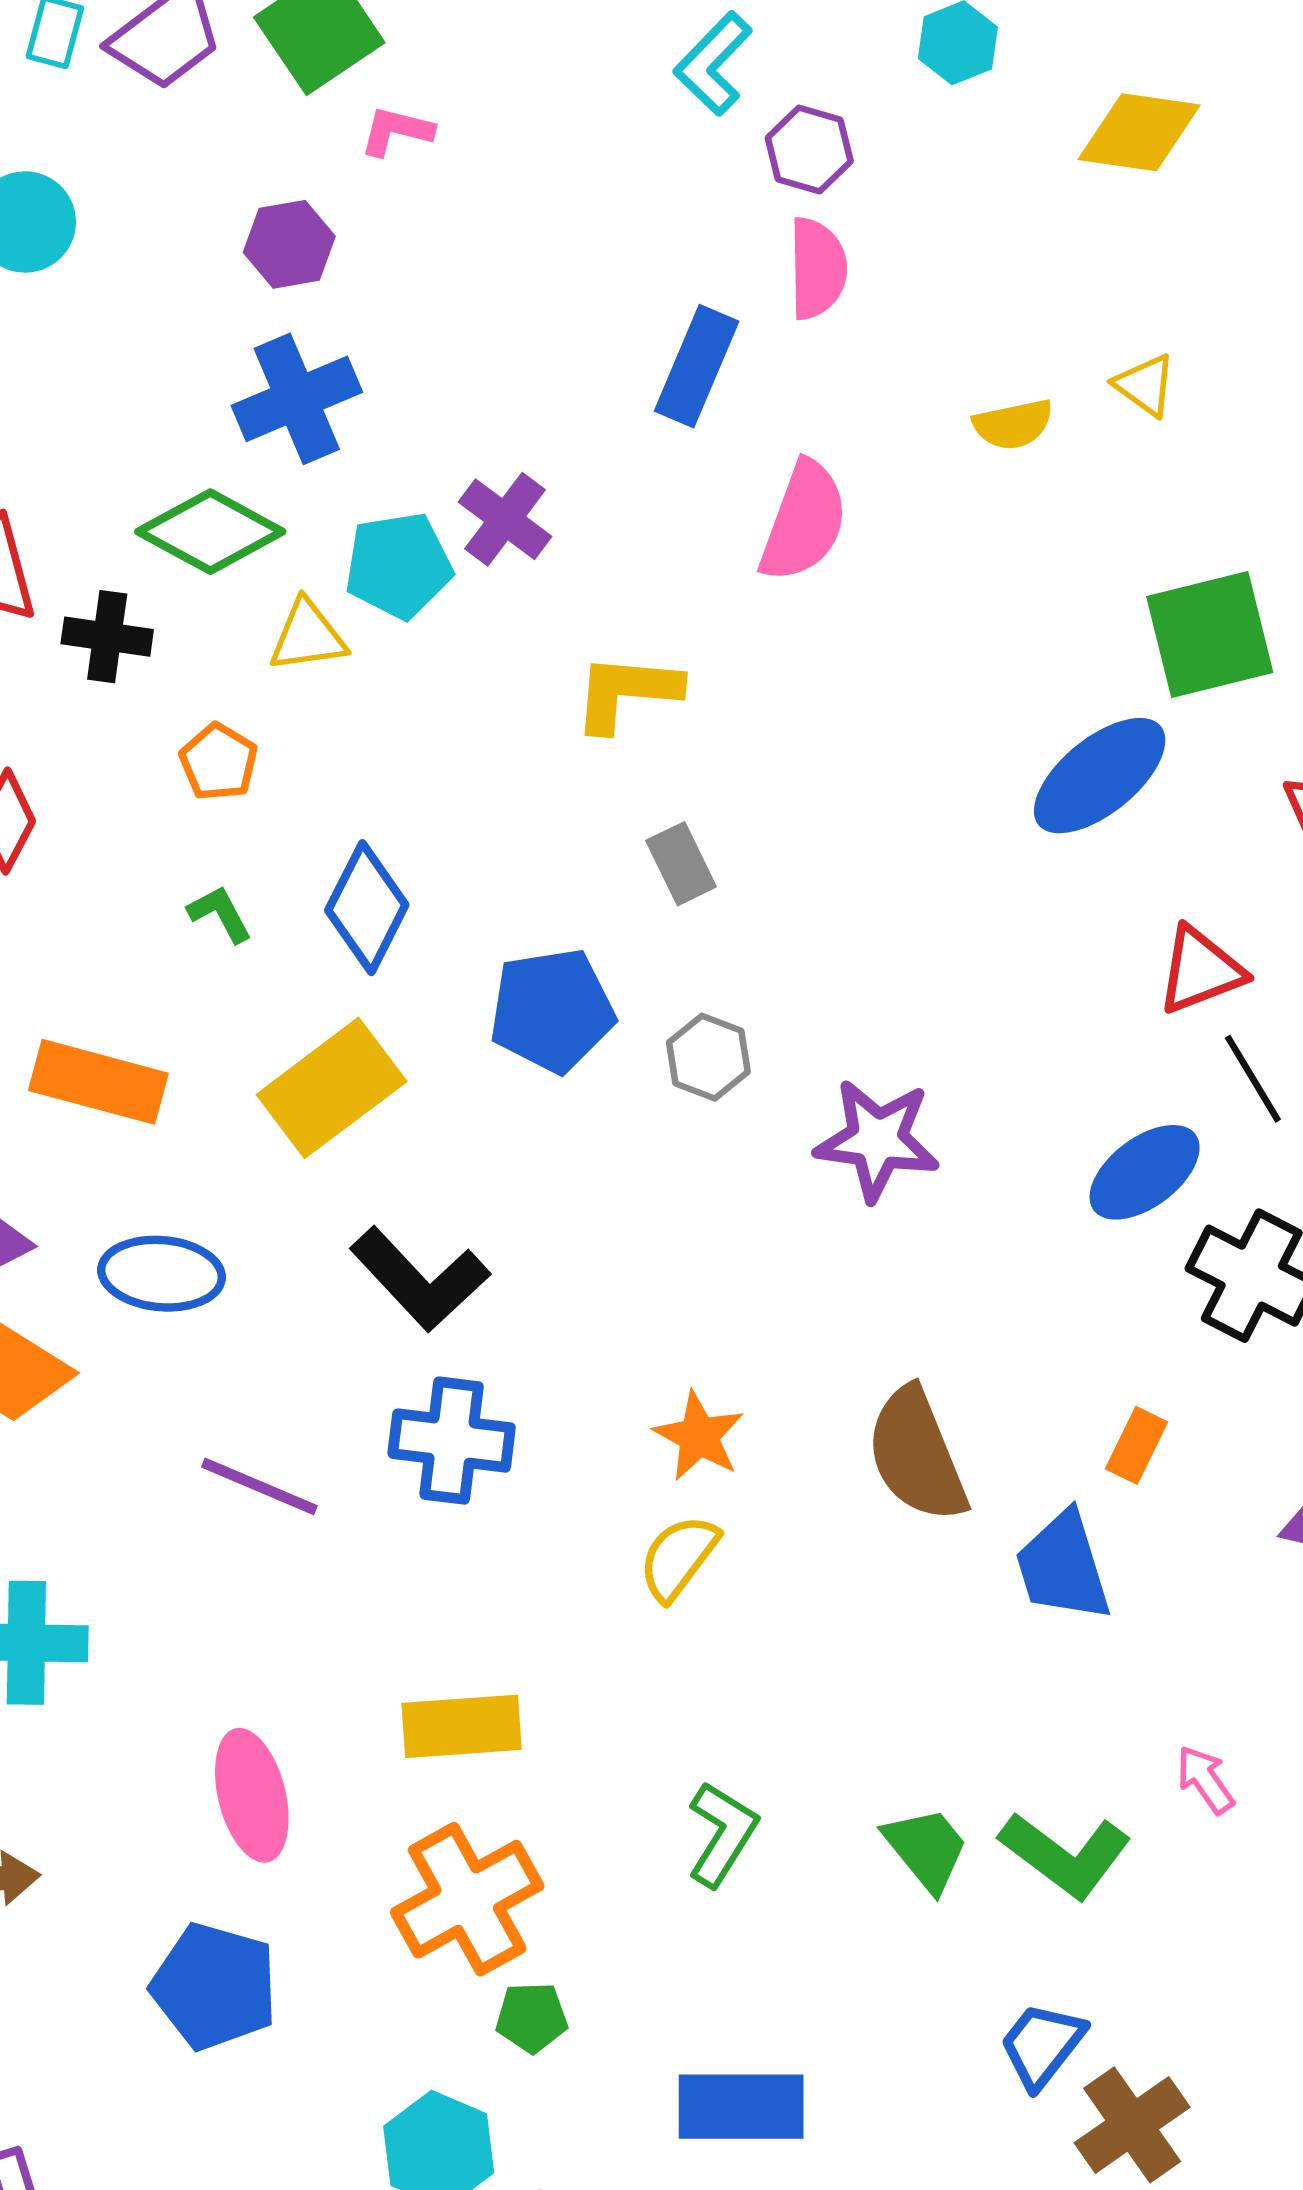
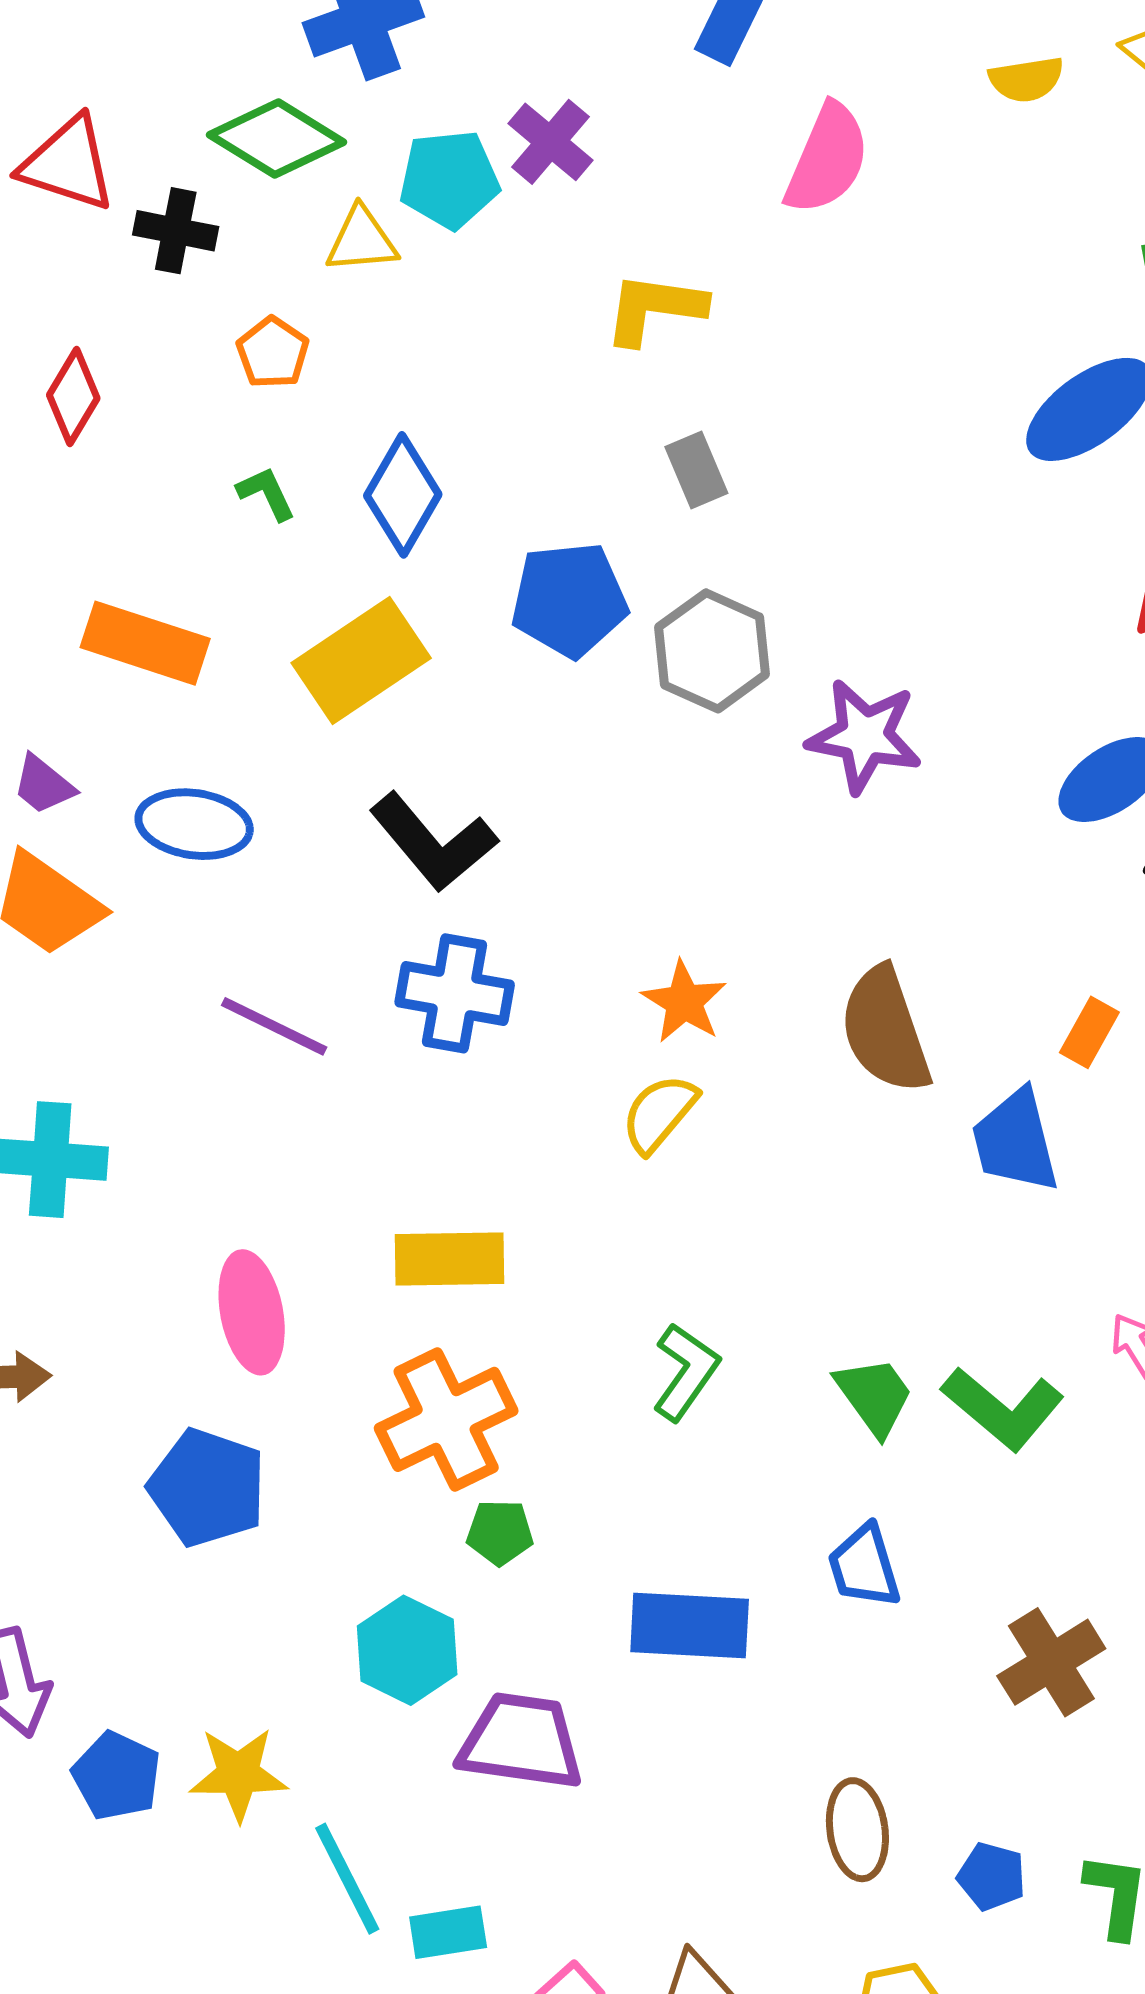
gray hexagon: (708, 1057) -> (712, 651), size x1.5
blue trapezoid: (1042, 2045) -> (864, 1566), moved, turned -58

